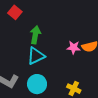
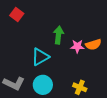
green arrow: (35, 35) -> (59, 35), moved

